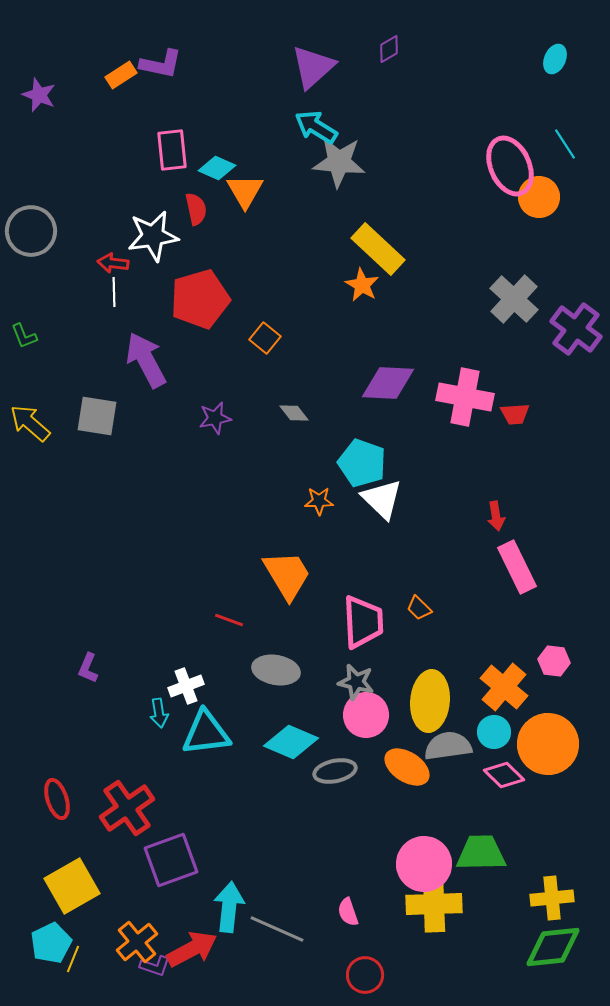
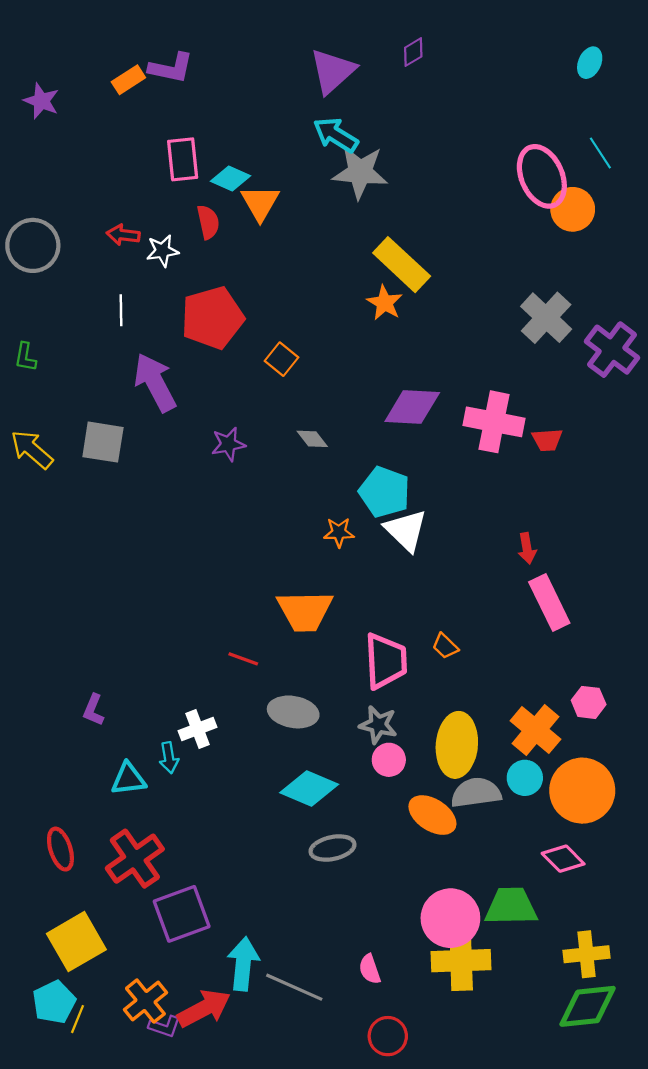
white star: (153, 236) -> (162, 251), size x0.6
red arrow: (113, 263) -> (123, 235), moved
green L-shape: (24, 336) -> (25, 357), turned 32
orange trapezoid: (287, 575) -> (305, 611), turned 120
pink circle: (366, 715) -> (389, 760), size x0.7
cyan triangle: (206, 733) -> (128, 779), moved, size x0.7
gray ellipse: (335, 771) -> (333, 848), moved
pink diamond: (504, 775) -> (563, 859), moved

